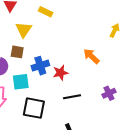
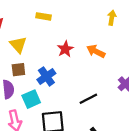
yellow rectangle: (46, 12) -> (43, 16), moved
red star: (61, 73) -> (65, 49), moved

